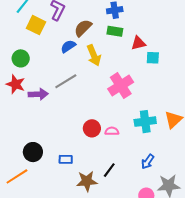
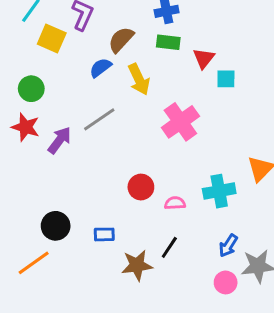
red triangle: (138, 43) -> (204, 58), turned -35
purple arrow: (38, 94) -> (60, 140), turned -48
cyan cross: (145, 122) -> (219, 191), moved
pink semicircle: (112, 131) -> (175, 203), moved
blue arrow: (148, 162) -> (228, 246), moved

